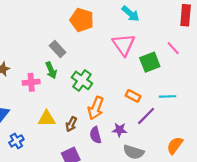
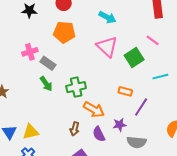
green cross: (82, 80) -> (76, 87), turned -36
pink cross: (31, 82) -> (30, 52), moved
cyan line: (168, 96) -> (160, 77), moved
orange arrow: (96, 108) -> (94, 110), turned -70
yellow triangle: (47, 119) -> (31, 132), moved

